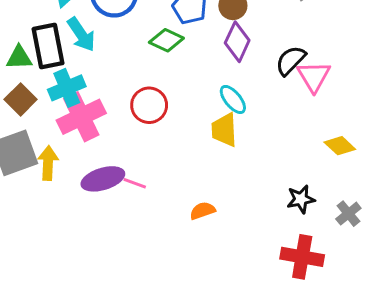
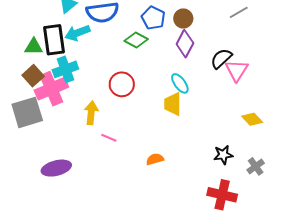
cyan arrow: (81, 34) -> (77, 33), turned 100
pink cross: (81, 117) -> (51, 89), moved
yellow arrow: (48, 163) -> (91, 113), moved
purple ellipse: (103, 179) -> (56, 168), moved

